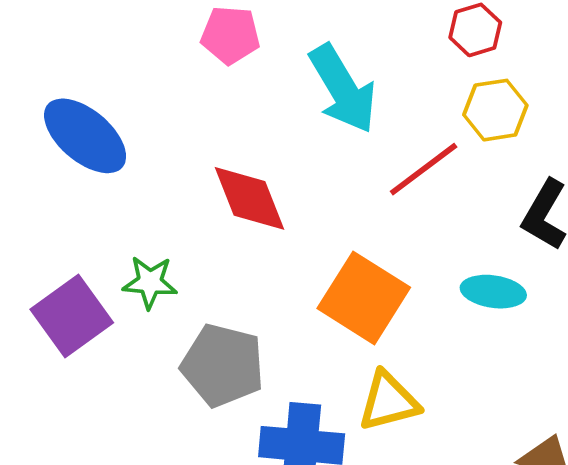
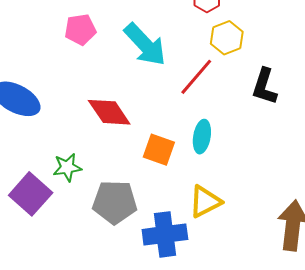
cyan ellipse: (493, 292) -> (202, 137), moved, turned -76
orange square: (364, 298) -> (159, 150), moved, size x0.7

